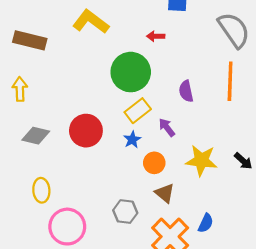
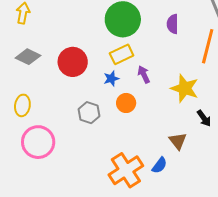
purple semicircle: (186, 91) -> (173, 24), moved
yellow star: (201, 160) -> (185, 88), moved
brown triangle: (165, 193) -> (178, 141), moved
gray hexagon: (125, 212) -> (89, 113), moved

